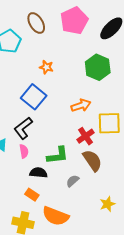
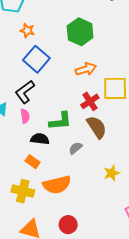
orange star: (46, 67) -> (27, 31), moved
green hexagon: (98, 67) -> (80, 32), moved
orange semicircle: (56, 216) -> (57, 185), turned -36

